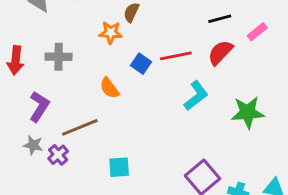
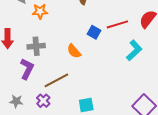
orange star: (111, 33) -> (40, 11), moved
gray cross: (59, 57) -> (36, 46), moved
gray star: (33, 145) -> (16, 101), moved

